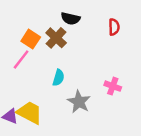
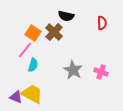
cyan semicircle: (58, 78) -> (33, 65), moved
gray star: (79, 102) -> (73, 70), moved

